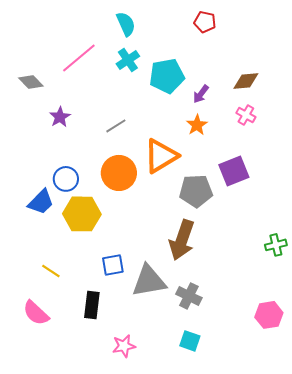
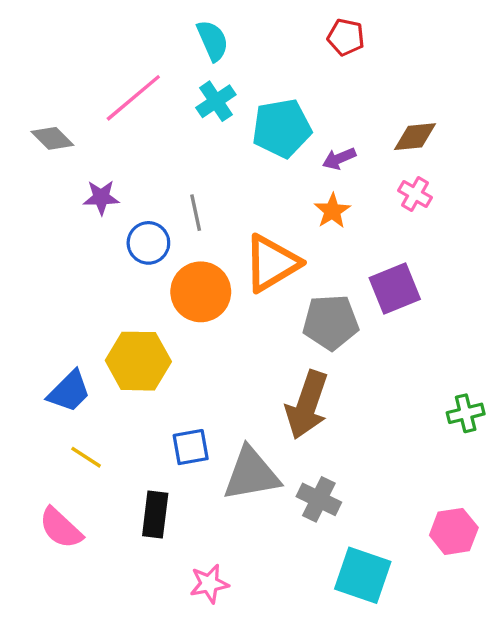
purple arrow: (201, 94) -> (339, 159), turned 30
purple star: (60, 117) -> (101, 197), turned 30
gray line: (116, 126) -> (196, 213), turned -70
blue circle: (66, 179) -> (148, 243), moved
blue trapezoid: (41, 202) -> (69, 391), moved
cyan square: (190, 341) -> (363, 575), moved, size x1.6

